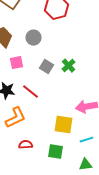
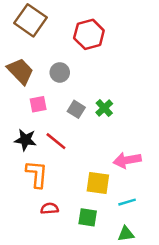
orange L-shape: (16, 118) -> (37, 174), turned -60

